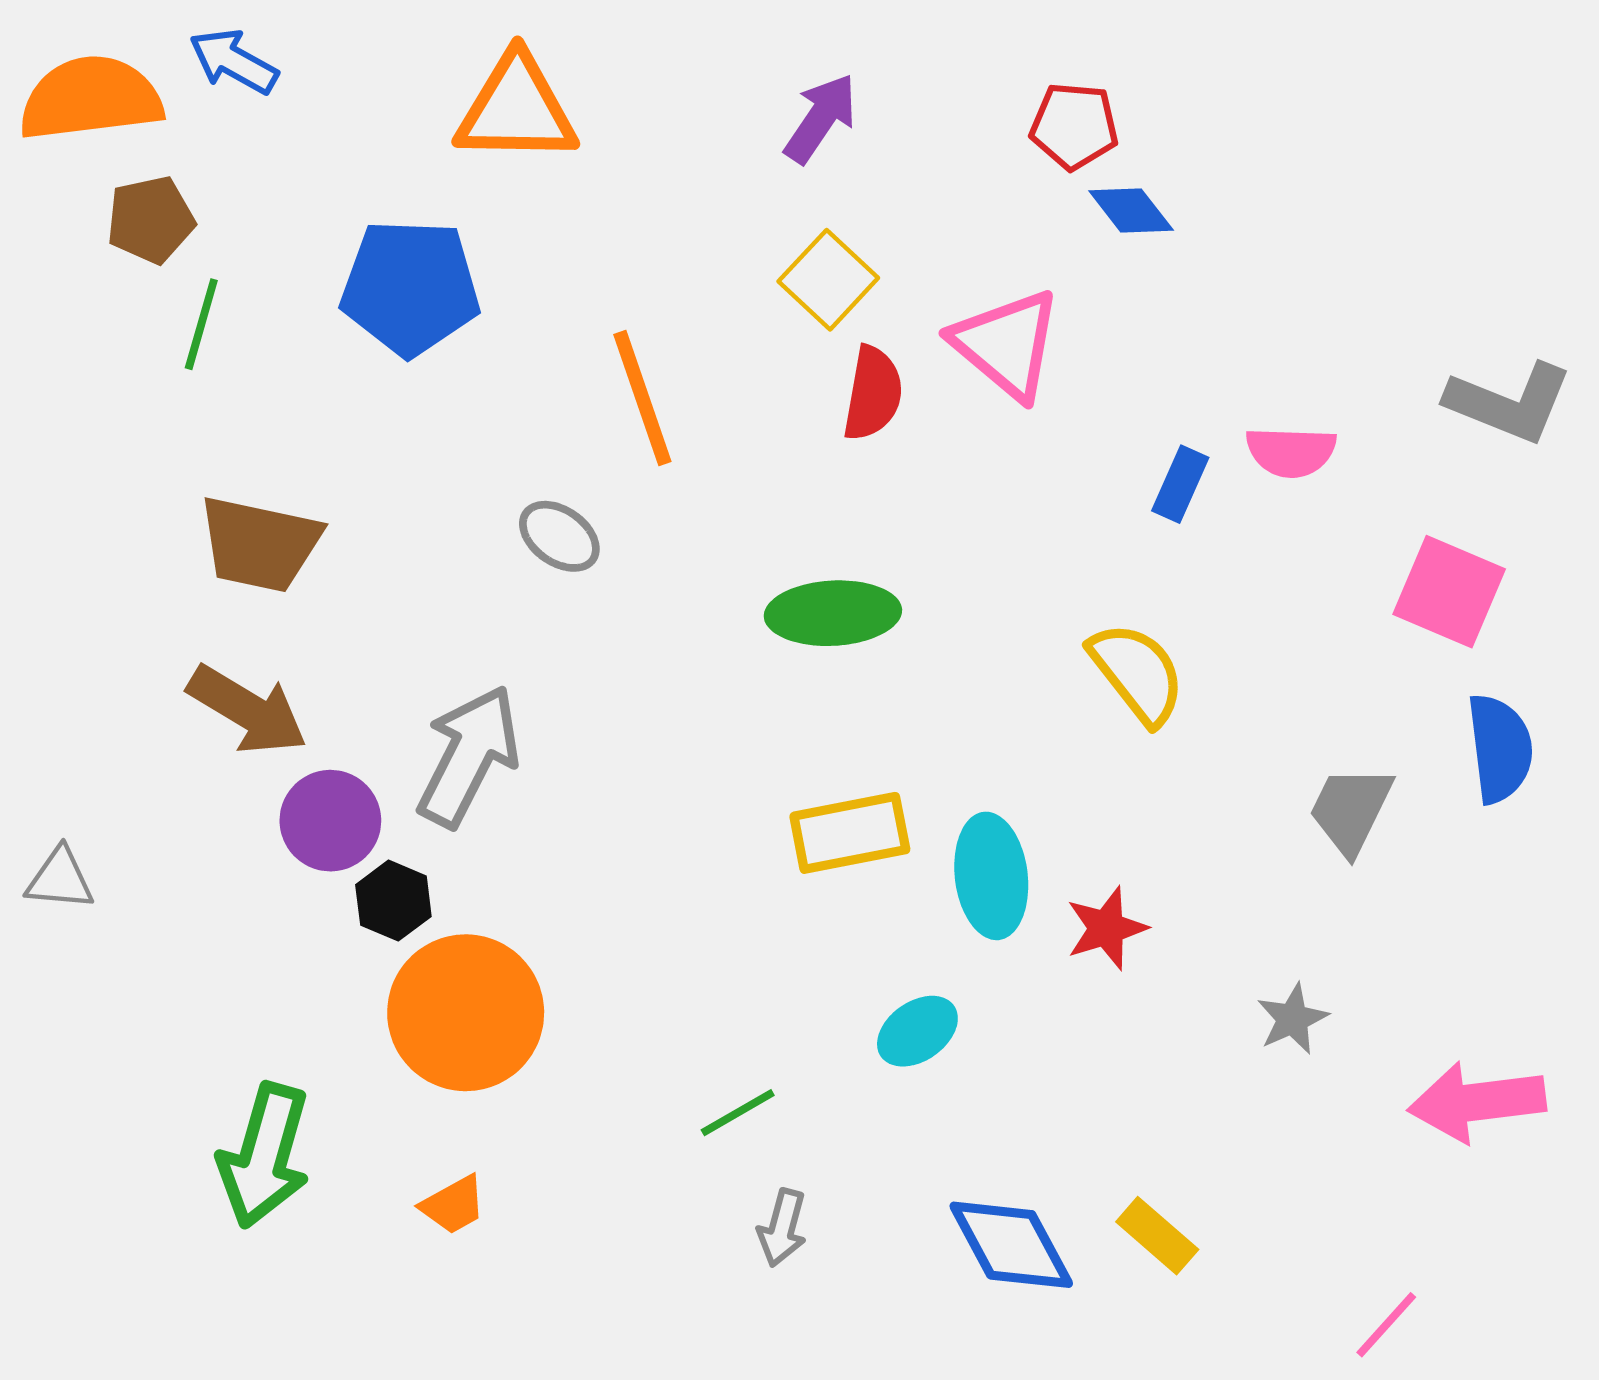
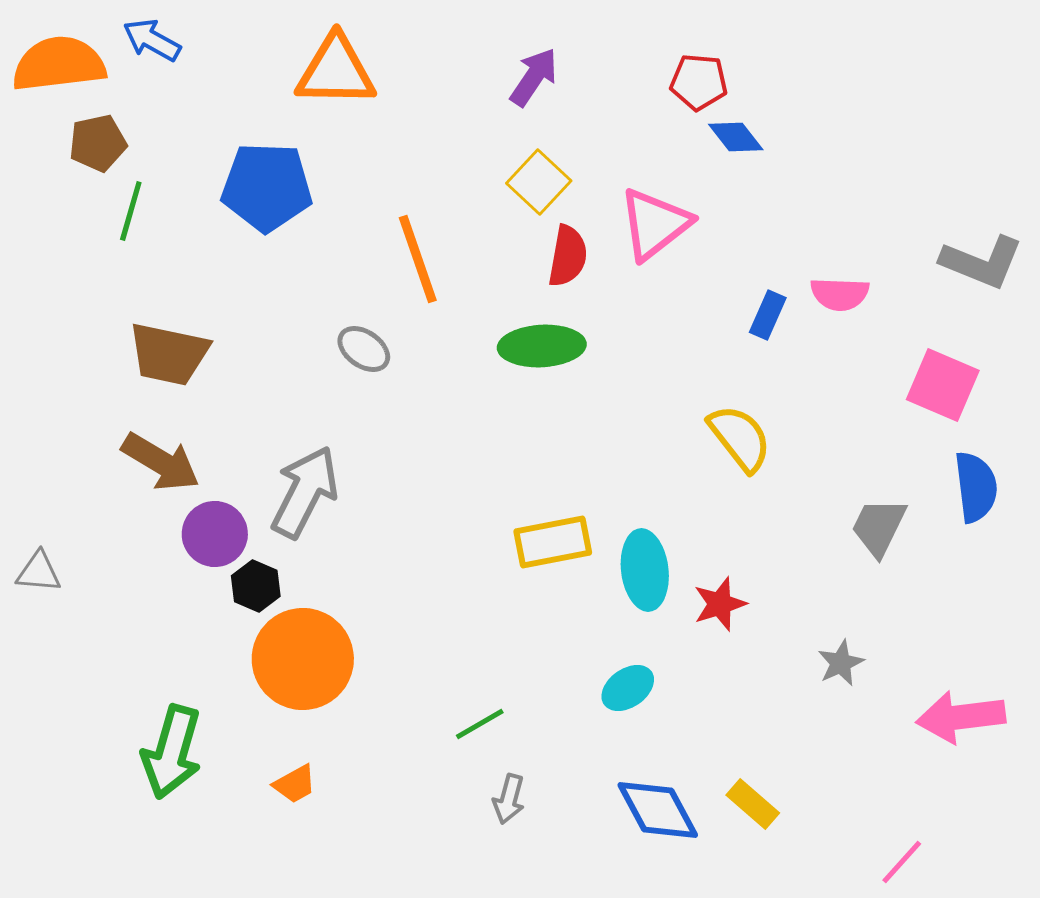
pink triangle: (1007, 344) -> (655, 224), turned 42
green ellipse: (833, 613) -> (542, 346), moved
cyan ellipse: (917, 1031) -> (628, 688), moved

